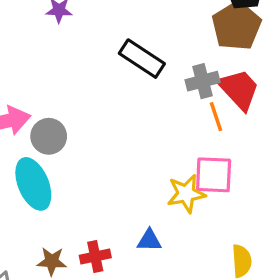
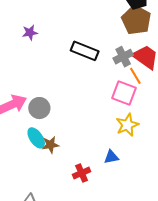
pink square: (214, 175) -> (124, 93), moved, turned 30
cyan ellipse: (33, 184) -> (36, 138), size x0.7
brown star: (52, 261) -> (50, 145), moved

